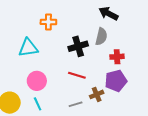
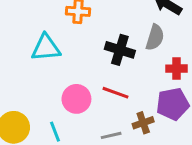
black cross: (78, 46) -> (120, 50), turned 30
pink circle: (37, 81) -> (76, 99), moved

